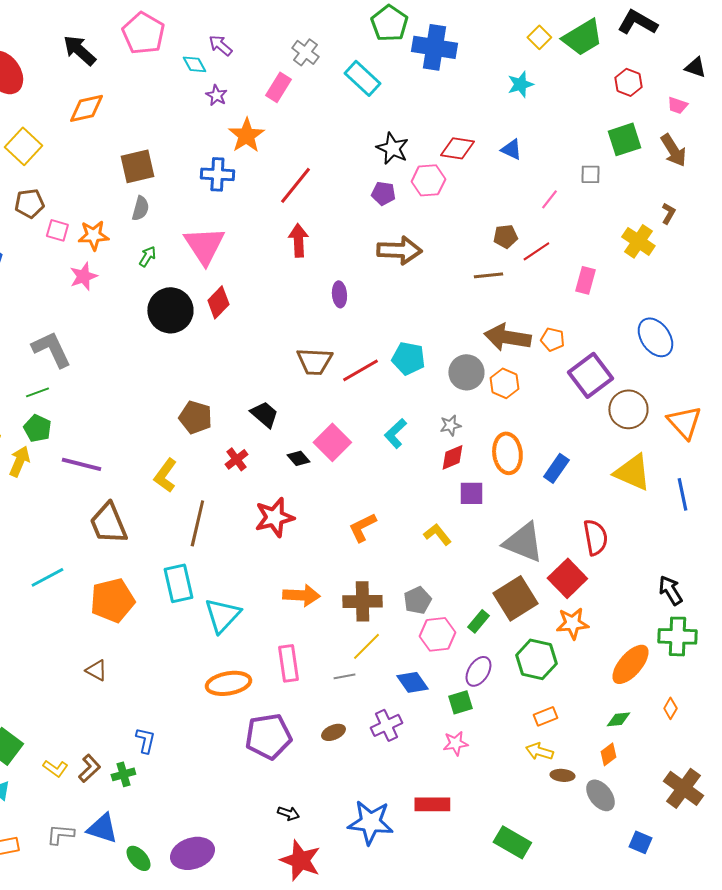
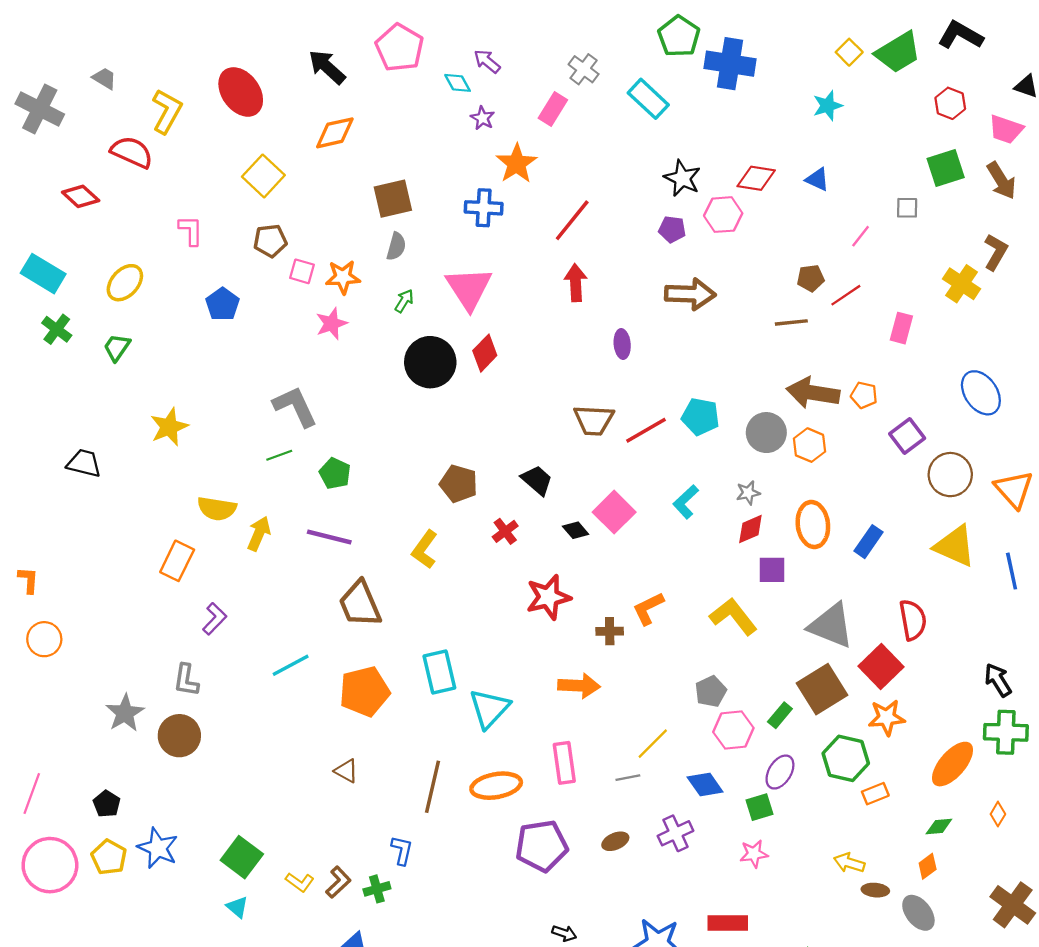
pink trapezoid: (677, 105) -> (1006, 129), size x1.5
brown L-shape: (668, 213) -> (996, 252), size x1.5
purple square: (590, 375) -> (907, 436), size x0.7
green pentagon: (37, 428) -> (335, 473), moved
brown line: (197, 523) -> (433, 787), moved
yellow L-shape: (437, 534) -> (733, 616), size x1.5
brown cross: (362, 601) -> (610, 631), moved, size x0.6
orange rectangle: (545, 716) -> (875, 794), moved

